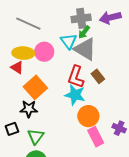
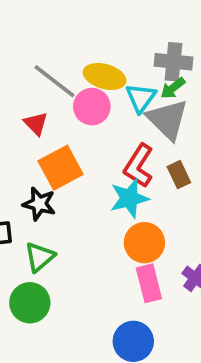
gray line: (28, 24) -> (54, 81), moved
yellow ellipse: (23, 53) -> (105, 76), moved
cyan star: (75, 95) -> (129, 198), turned 30

